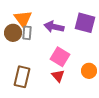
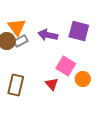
gray rectangle: (27, 33) -> (21, 41), turned 56
pink square: (60, 57) -> (66, 66), moved

